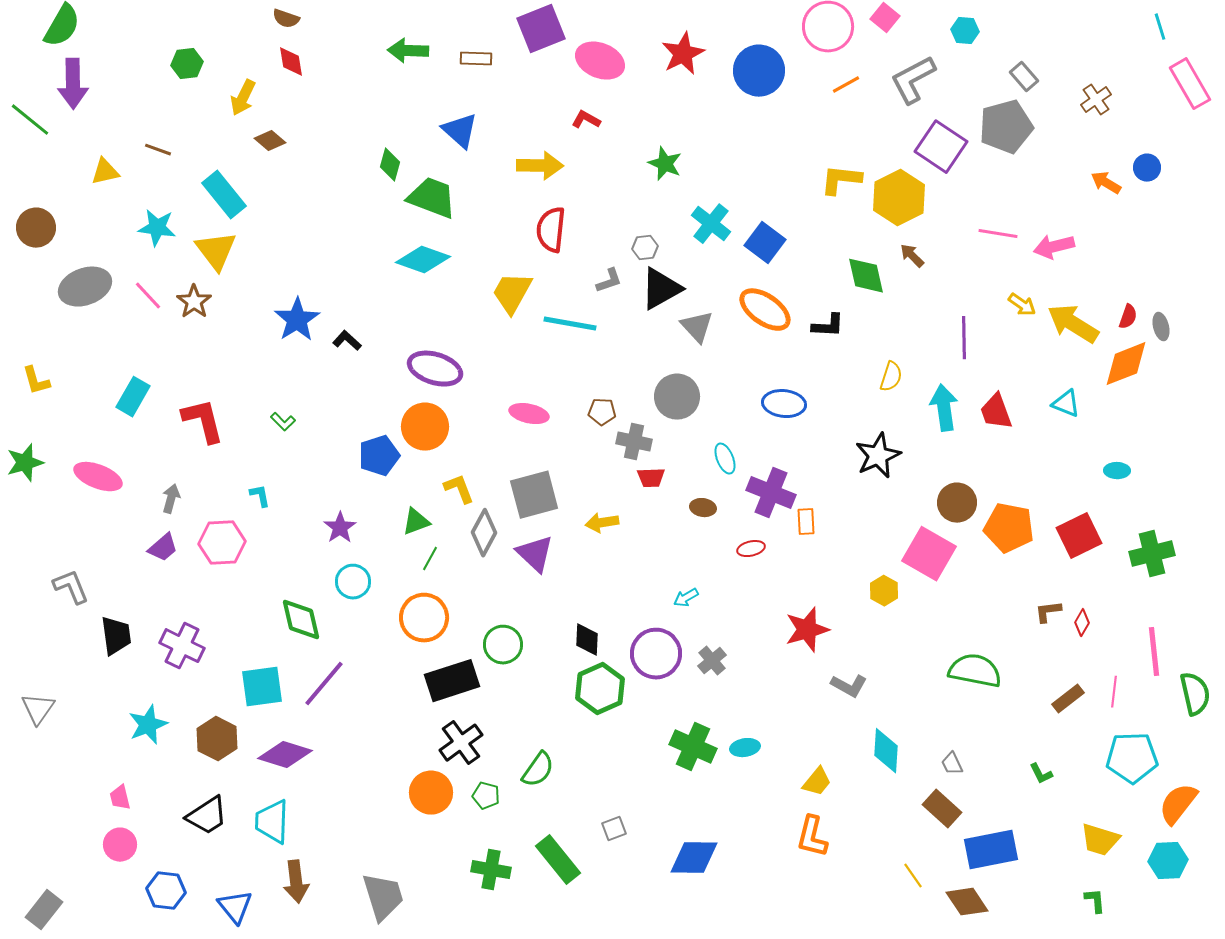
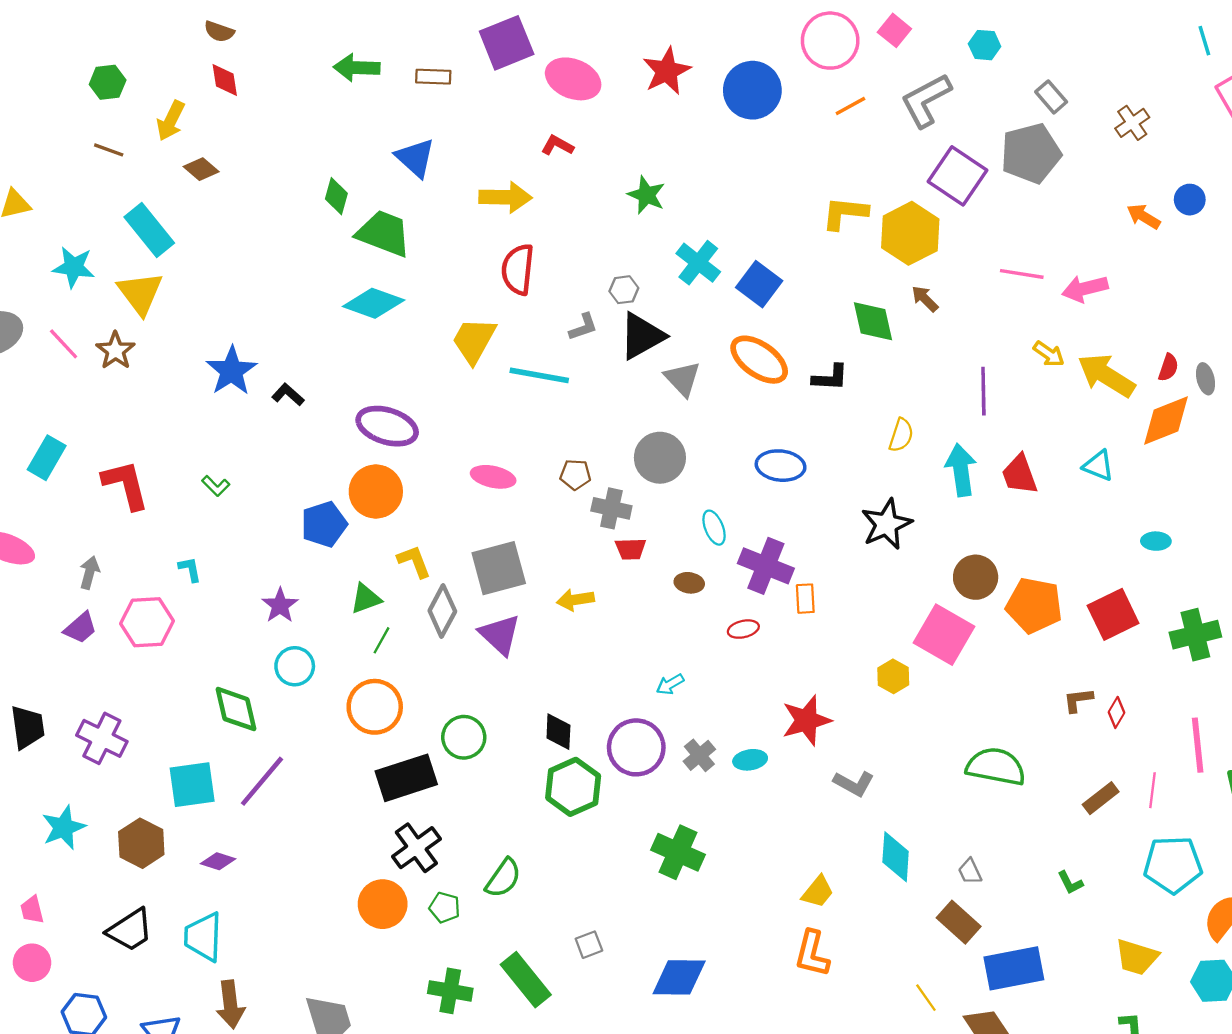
brown line: (158, 150) -> (109, 150), moved
cyan ellipse: (745, 748) -> (750, 760), moved
purple diamond: (285, 755) -> (218, 861), size x0.6

